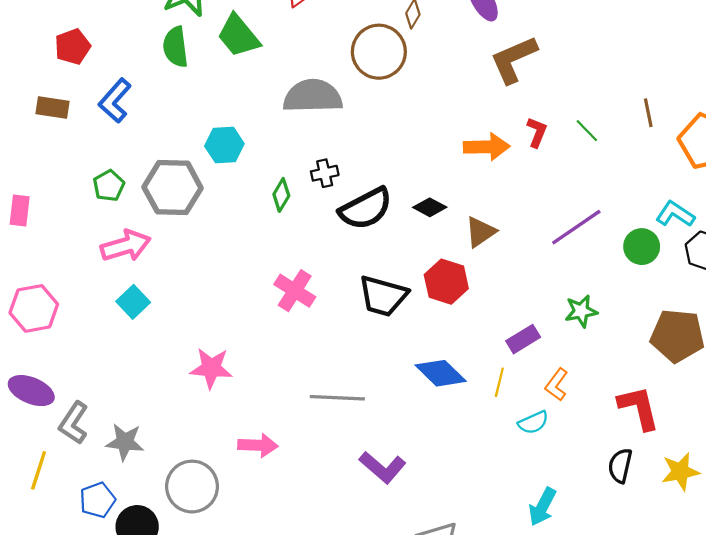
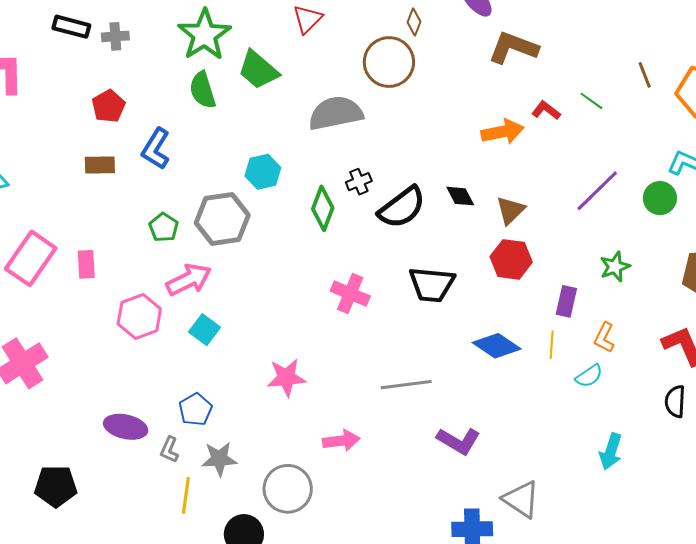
brown L-shape: (514, 59) -> (513, 48), turned 54
red L-shape: (537, 132) -> (546, 110), turned -64
green diamond: (281, 195) -> (323, 208), size x1.4
black diamond: (430, 207) -> (460, 196), turned 44
red hexagon: (446, 282) -> (511, 259), moved
pink hexagon: (34, 308) -> (139, 316), moved
purple rectangle: (523, 339) -> (566, 301), turned -36
gray L-shape: (74, 423) -> (169, 450), size x0.7
yellow line: (39, 470) -> (186, 495), moved
blue pentagon: (97, 500) -> (195, 409), moved

